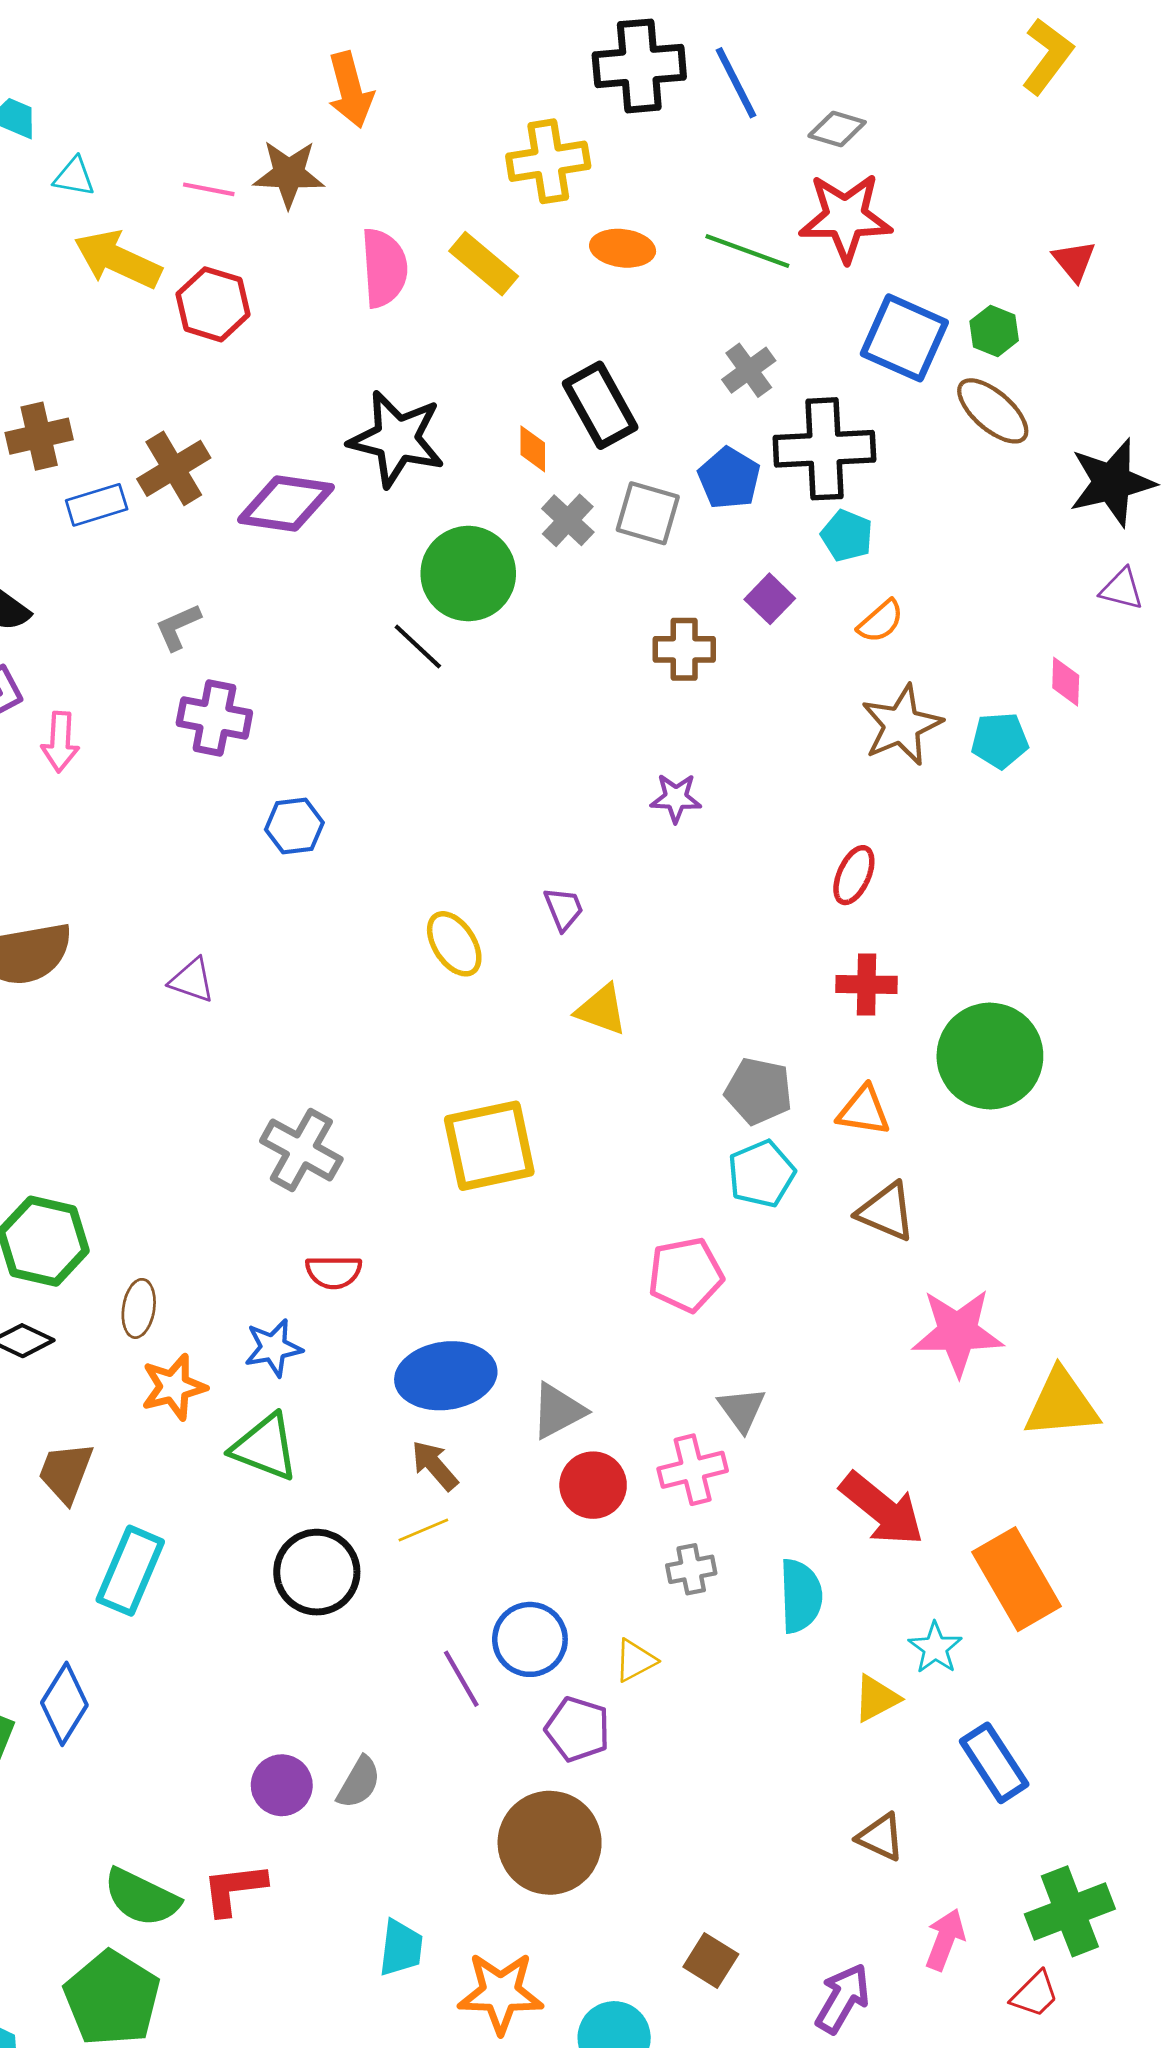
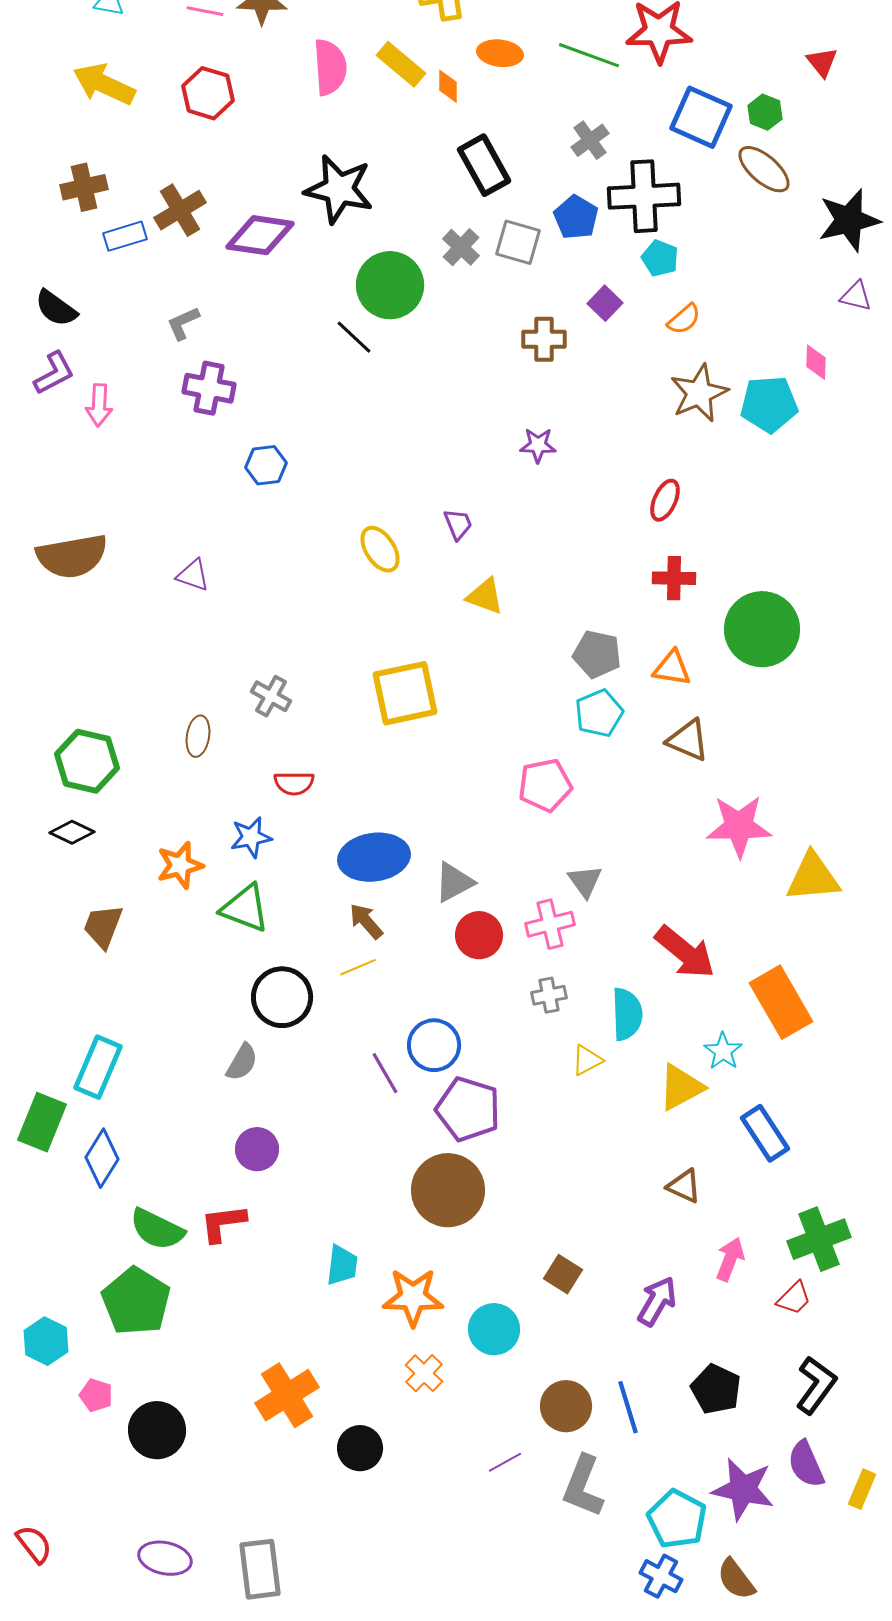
yellow arrow: (118, 259) -> (104, 84), moved
orange diamond: (533, 449) -> (448, 86), moved
cyan pentagon: (1000, 740) -> (769, 404), size x1.4
gray cross: (301, 1150) -> (271, 696), size x0.7
brown ellipse: (139, 1308) -> (198, 736), moved
cyan rectangle: (130, 1571) -> (98, 1067), moved
yellow triangle: (635, 1660) -> (587, 1060), moved
yellow triangle: (876, 1698) -> (681, 1087), size x1.4
blue diamond: (64, 1704) -> (102, 1158), moved
purple pentagon: (578, 1729) -> (468, 1109), size x1.4
gray semicircle: (359, 1782) -> (242, 1062), moved

